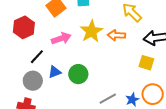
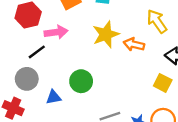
pink arrow: (61, 38) -> (56, 32), moved
blue triangle: (55, 72) -> (54, 97), moved

